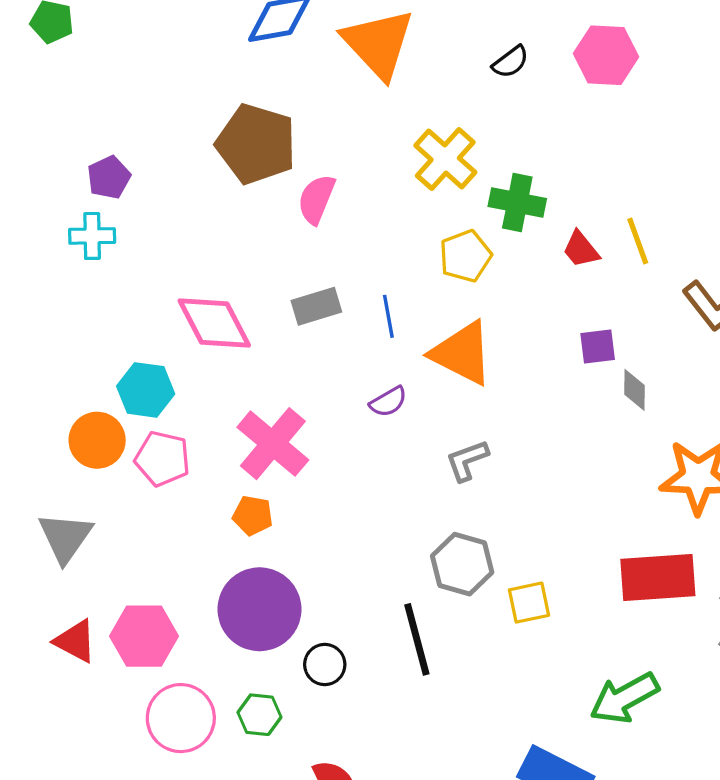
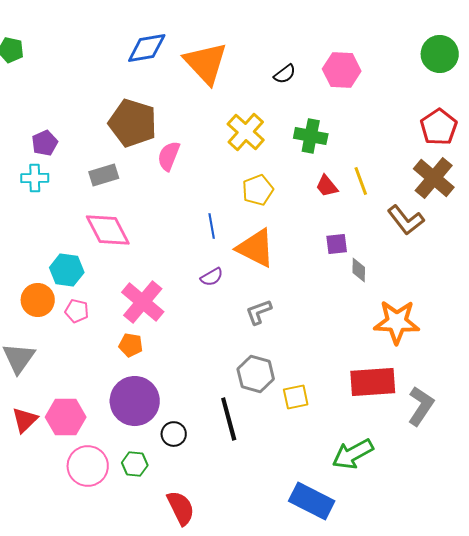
green cross: (517, 202) -> (311, 136), moved
gray rectangle: (316, 306) -> (104, 175), moved
pink pentagon: (162, 459) -> (77, 311), size x0.7
red triangle: (75, 641) -> (25, 420), turned 48

